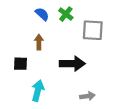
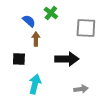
blue semicircle: (42, 14) -> (29, 21), moved
green cross: (66, 14) -> (51, 13), moved

